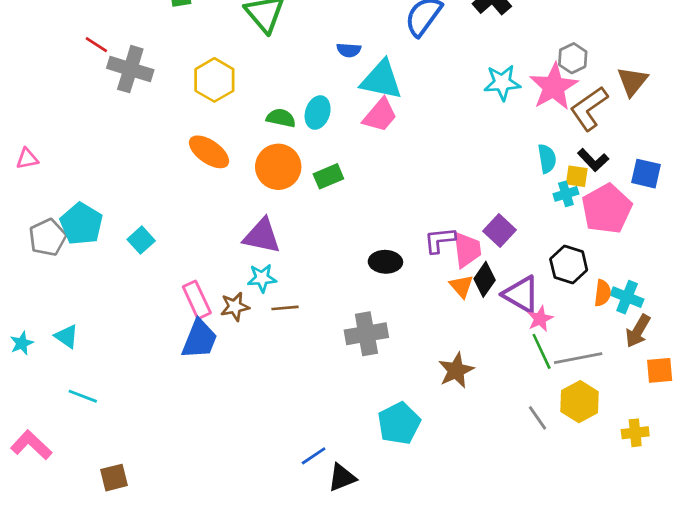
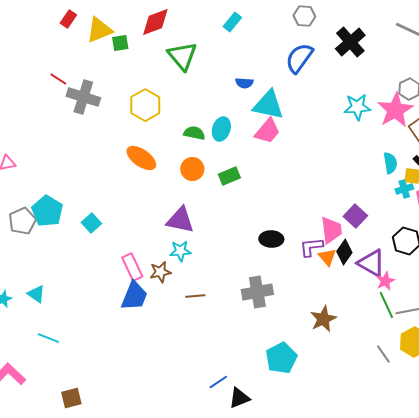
orange circle: (278, 167) -> (192, 169), size x0.7
purple L-shape: (440, 240) -> (311, 247), moved
brown line: (285, 308) -> (195, 296), moved

